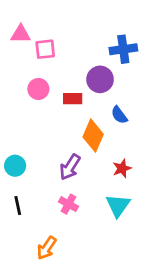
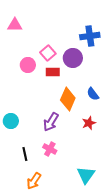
pink square: (45, 49) -> (48, 53), moved, turned -35
blue semicircle: (119, 115) -> (93, 94), moved
black line: (18, 205) -> (25, 154), moved
cyan triangle: (118, 205) -> (86, 175), moved

